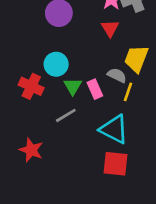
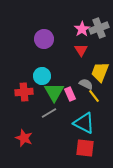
red cross: (31, 86) -> (24, 92), turned -30
green triangle: (73, 86) -> (54, 92), size x1.5
yellow line: (128, 92) -> (94, 96), turned -56

